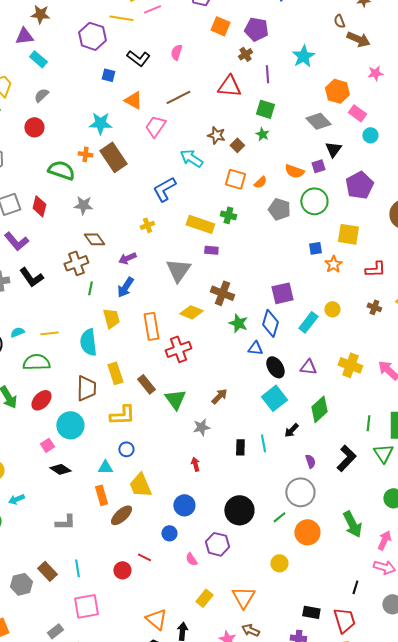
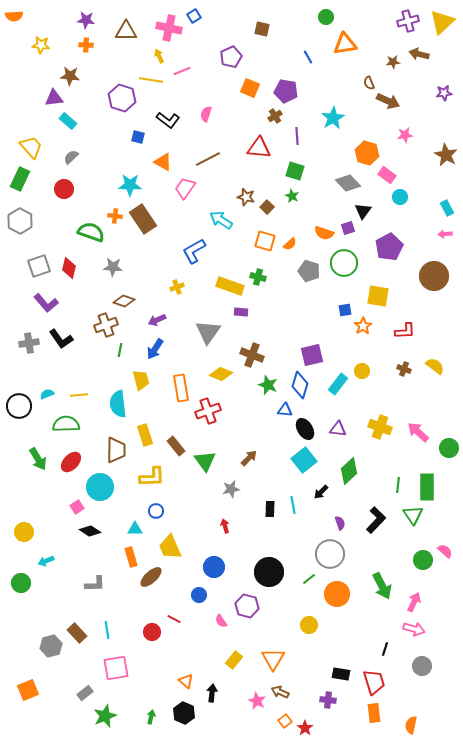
brown diamond: (94, 239) -> (124, 301), turned -35
orange triangle: (156, 619) -> (186, 681), size x0.7

